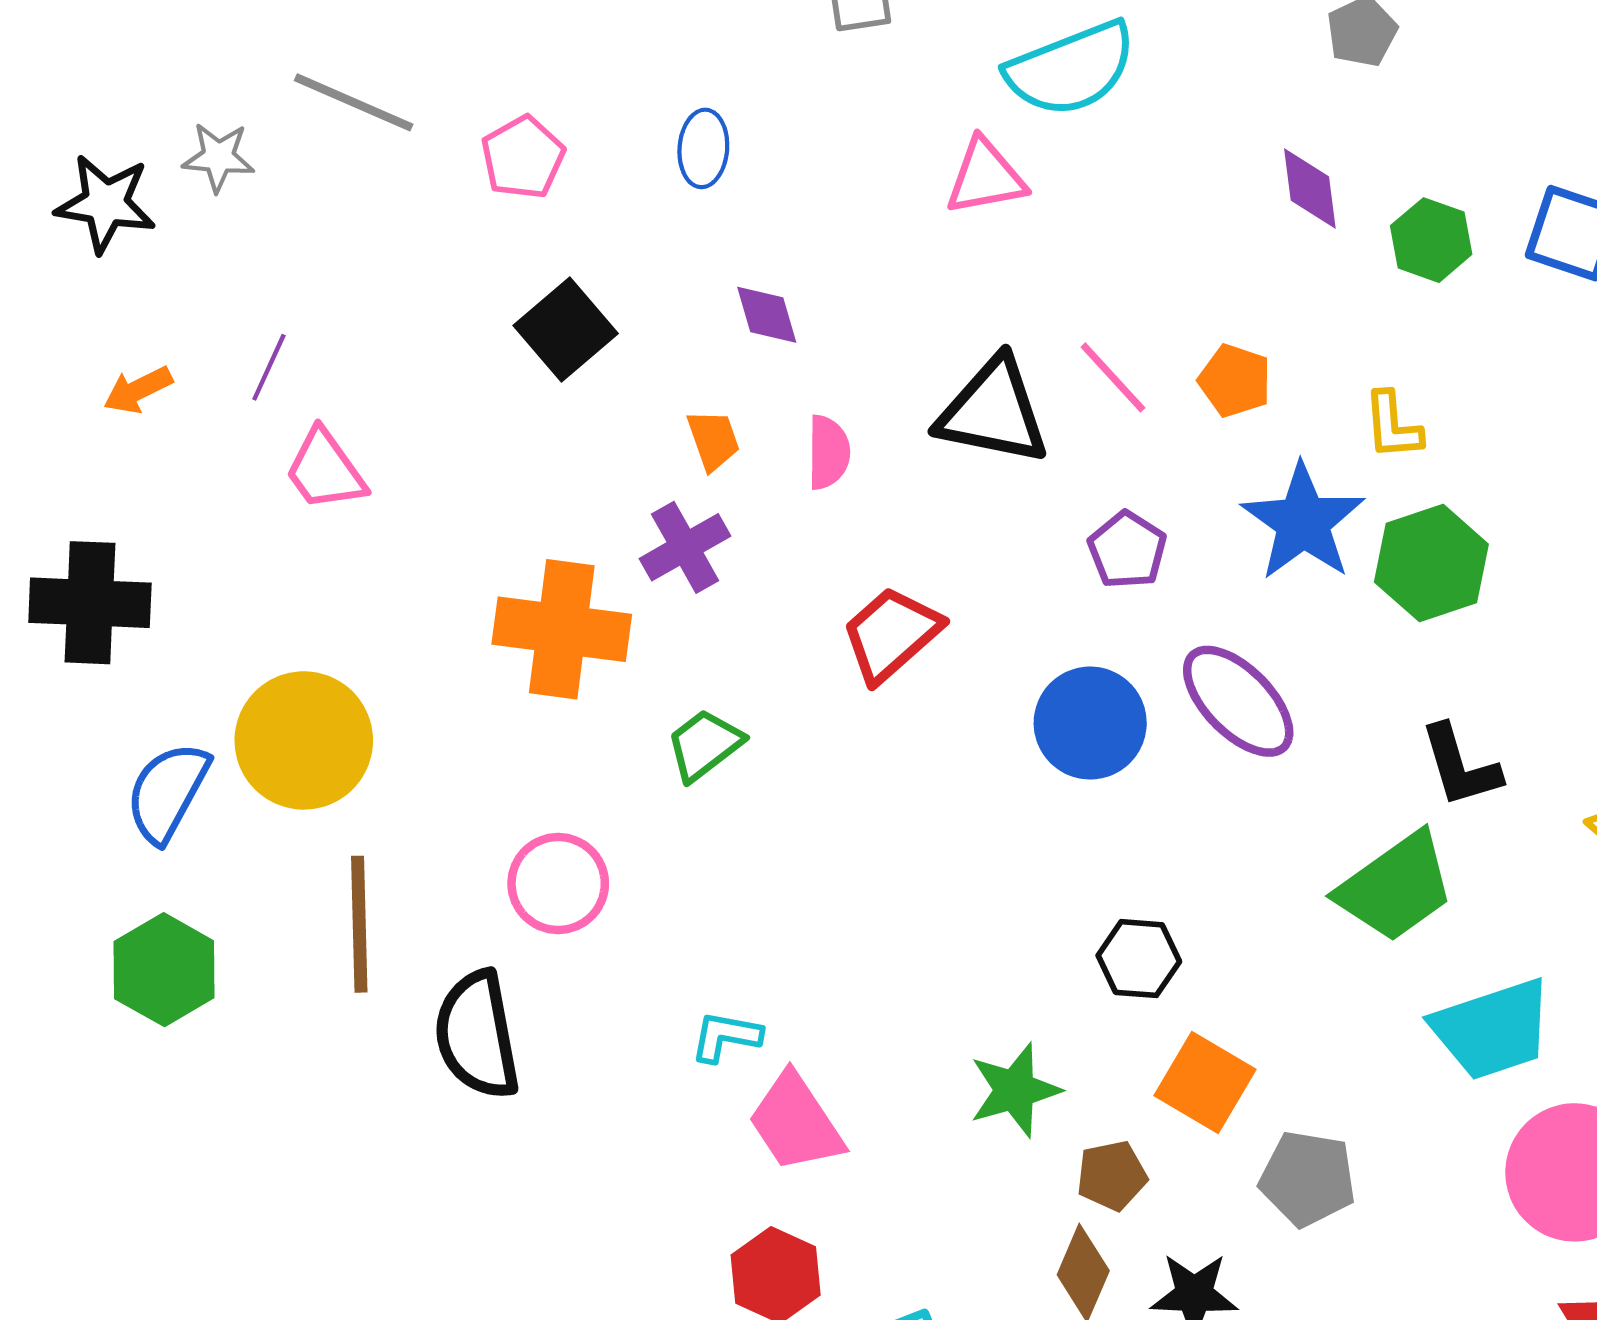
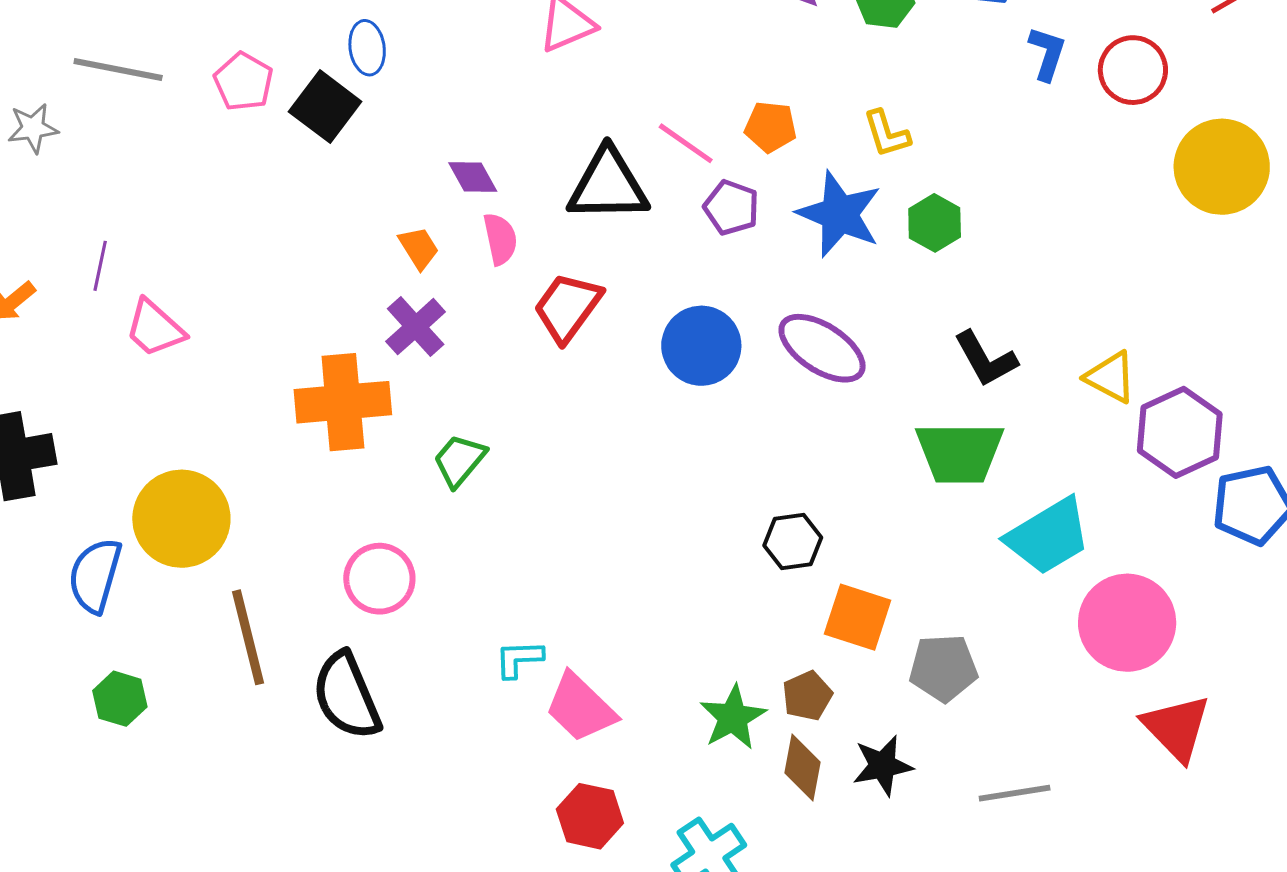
purple diamond: (767, 315) -> (473, 177), moved
black square: (566, 330) -> (325, 107), moved
purple pentagon: (1127, 550) -> (731, 208), moved
green hexagon: (1431, 563) -> (935, 223), size x0.7
red trapezoid: (891, 634) -> (567, 307), moved
blue circle: (1090, 723) -> (701, 346), moved
green trapezoid: (1396, 887) -> (960, 453), turned 48
green hexagon: (164, 970) -> (120, 699), size x0.7
green star: (1015, 1090) -> (733, 717), moved

